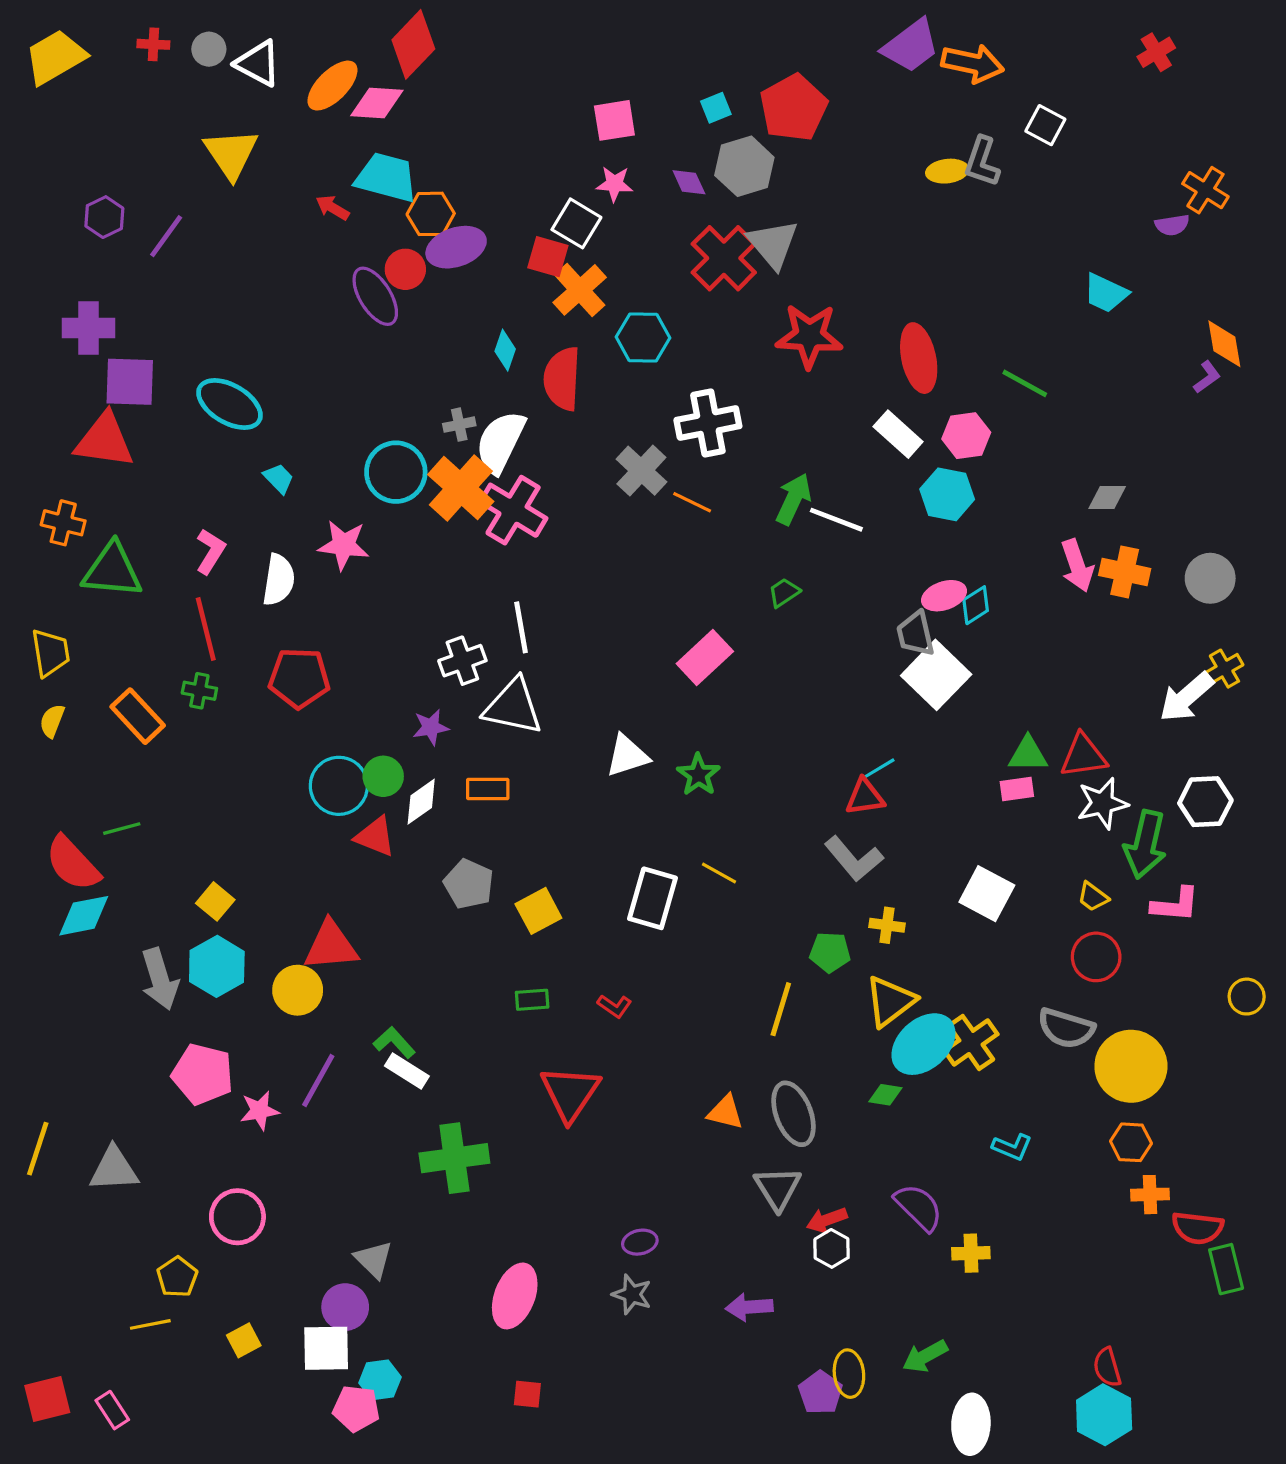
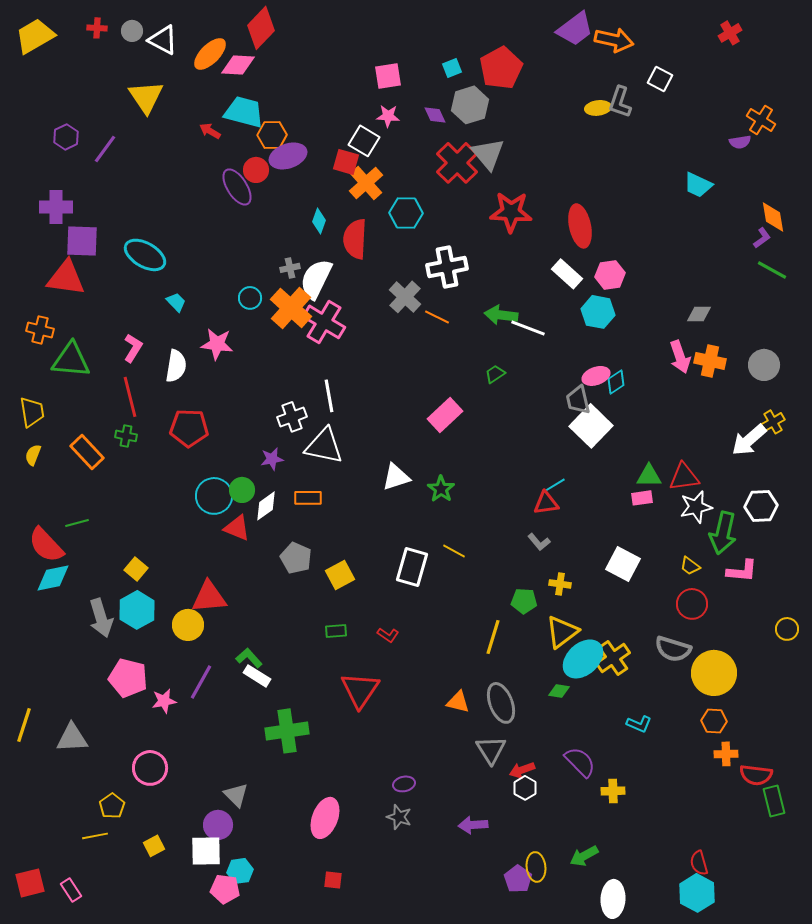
green line: (1025, 383) -> (772, 270), moved
cyan circle: (396, 472) -> (250, 298), size x0.6
green arrow: (794, 499) -> (501, 315), turned -108
gray L-shape: (854, 859) -> (539, 542), size x0.6

